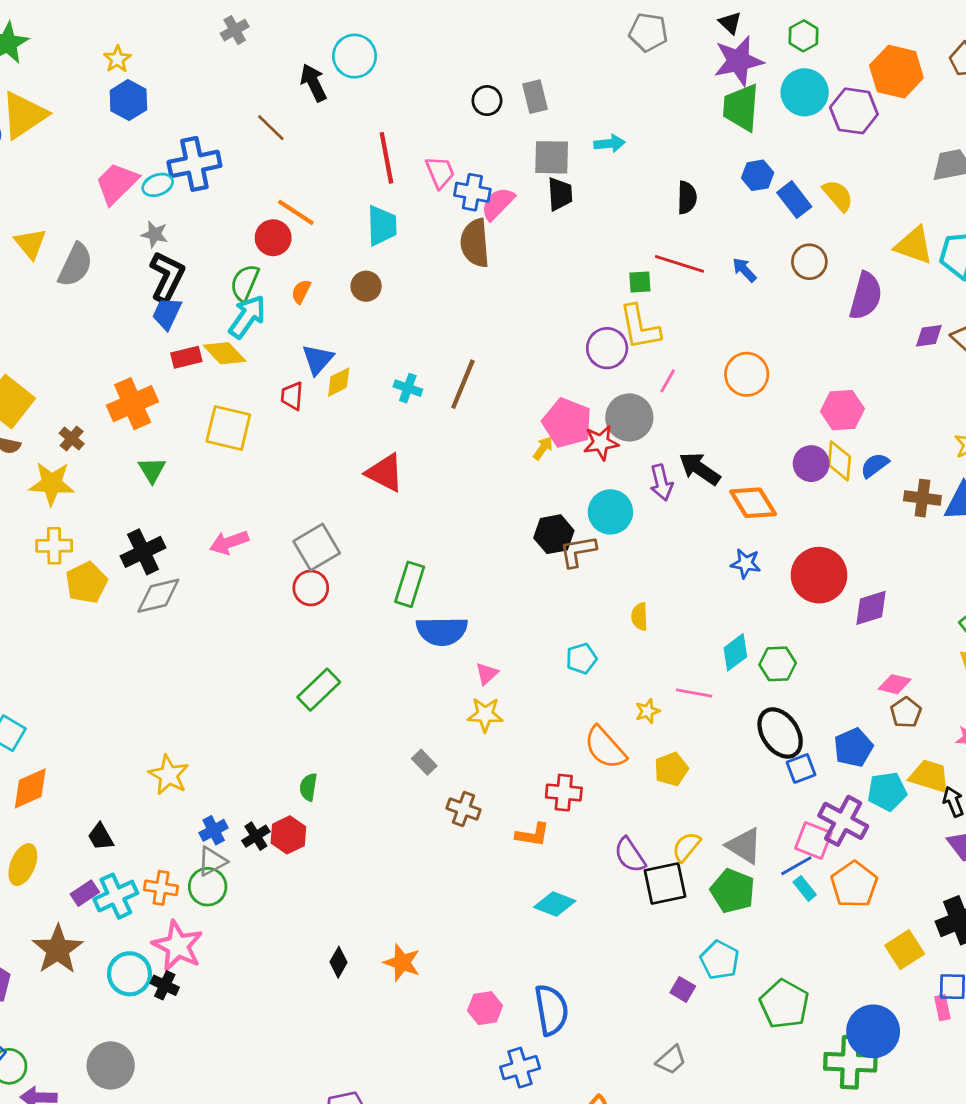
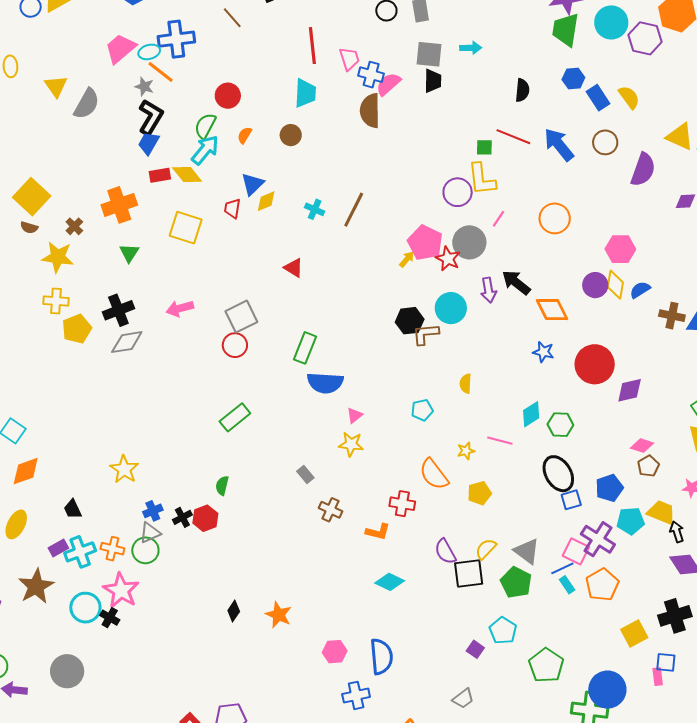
orange line: (296, 212) -> (161, 72), moved
blue arrow: (744, 270) -> (559, 145), size x1.8
red star: (601, 443) -> (448, 259), turned 30
red triangle: (385, 473) -> (294, 268), size x0.7

